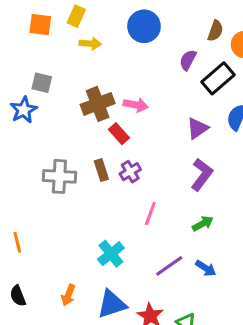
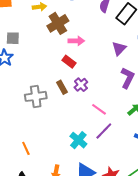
brown cross: (98, 104) -> (58, 23), moved
pink line: (150, 213) -> (99, 109), turned -63
orange line: (17, 242) -> (26, 148), moved
purple line: (169, 266) -> (104, 131), moved

